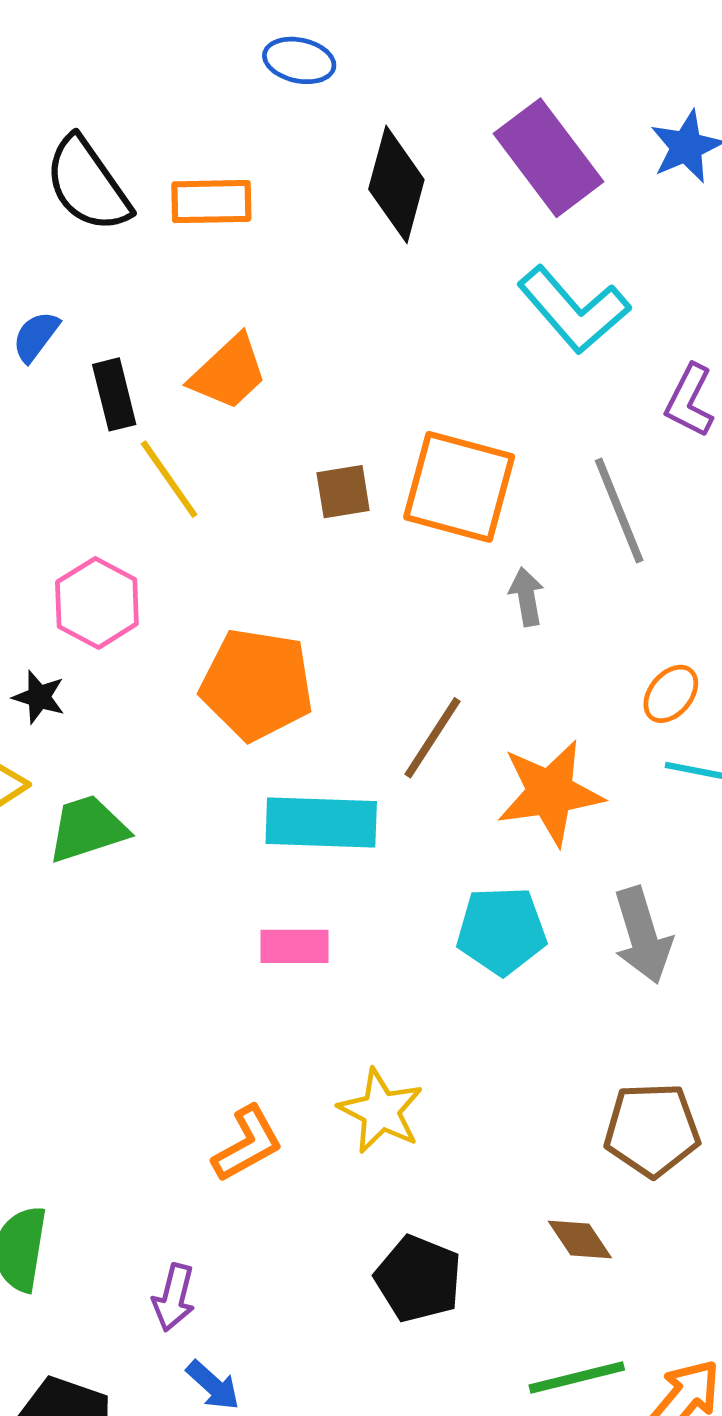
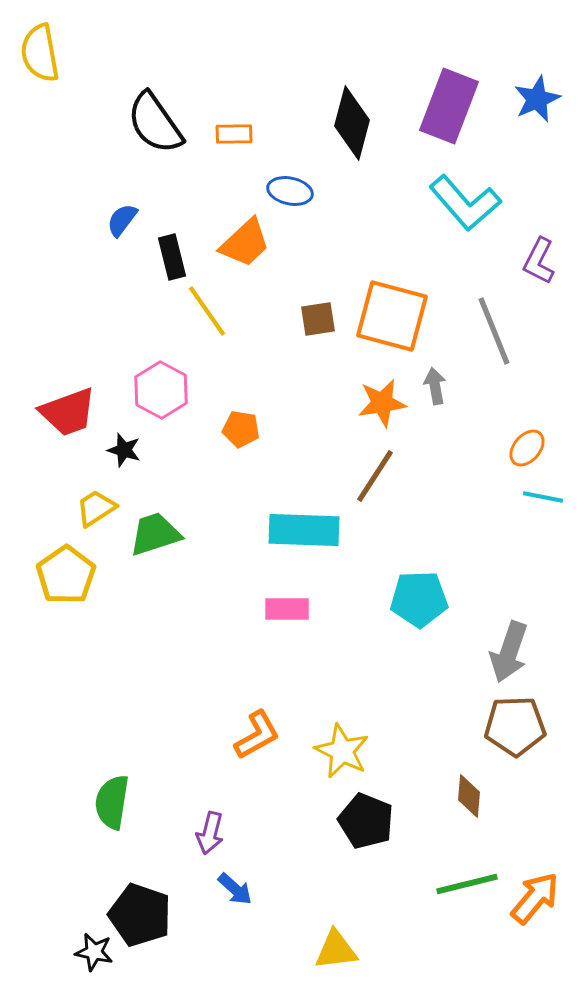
blue ellipse: (299, 60) -> (290, 191), moved
purple rectangle: (549, 158) -> (449, 106), turned 58
orange rectangle: (211, 202) -> (234, 134), size x0.7
orange pentagon: (257, 684) -> (241, 429), moved, size x0.5
orange star: (550, 793) -> (382, 403), moved, size x0.7
gray arrow: (643, 935) -> (509, 652), moved, turned 36
yellow star: (381, 1111) -> (342, 751), moved
brown diamond: (580, 1240) -> (469, 796), turned 39

